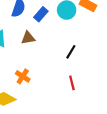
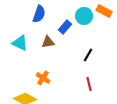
blue rectangle: (41, 14) -> (65, 27), moved

